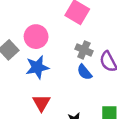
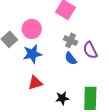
red triangle: (41, 103) -> (35, 83), turned 42

